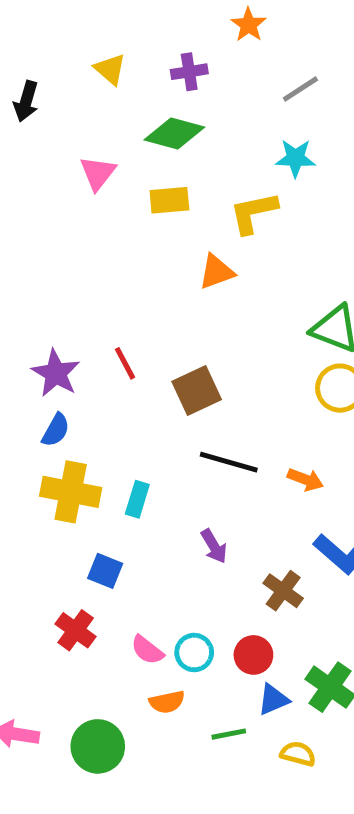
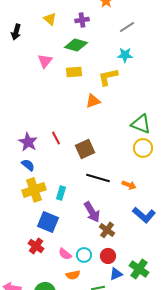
blue semicircle: (56, 430) -> (28, 165), turned -80
yellow cross: (71, 492) -> (34, 190), turned -30
purple arrow: (214, 546) -> (92, 212), size x1.5
blue square: (105, 571) -> (48, 222), size x1.5
brown cross: (283, 591) -> (107, 230), moved

